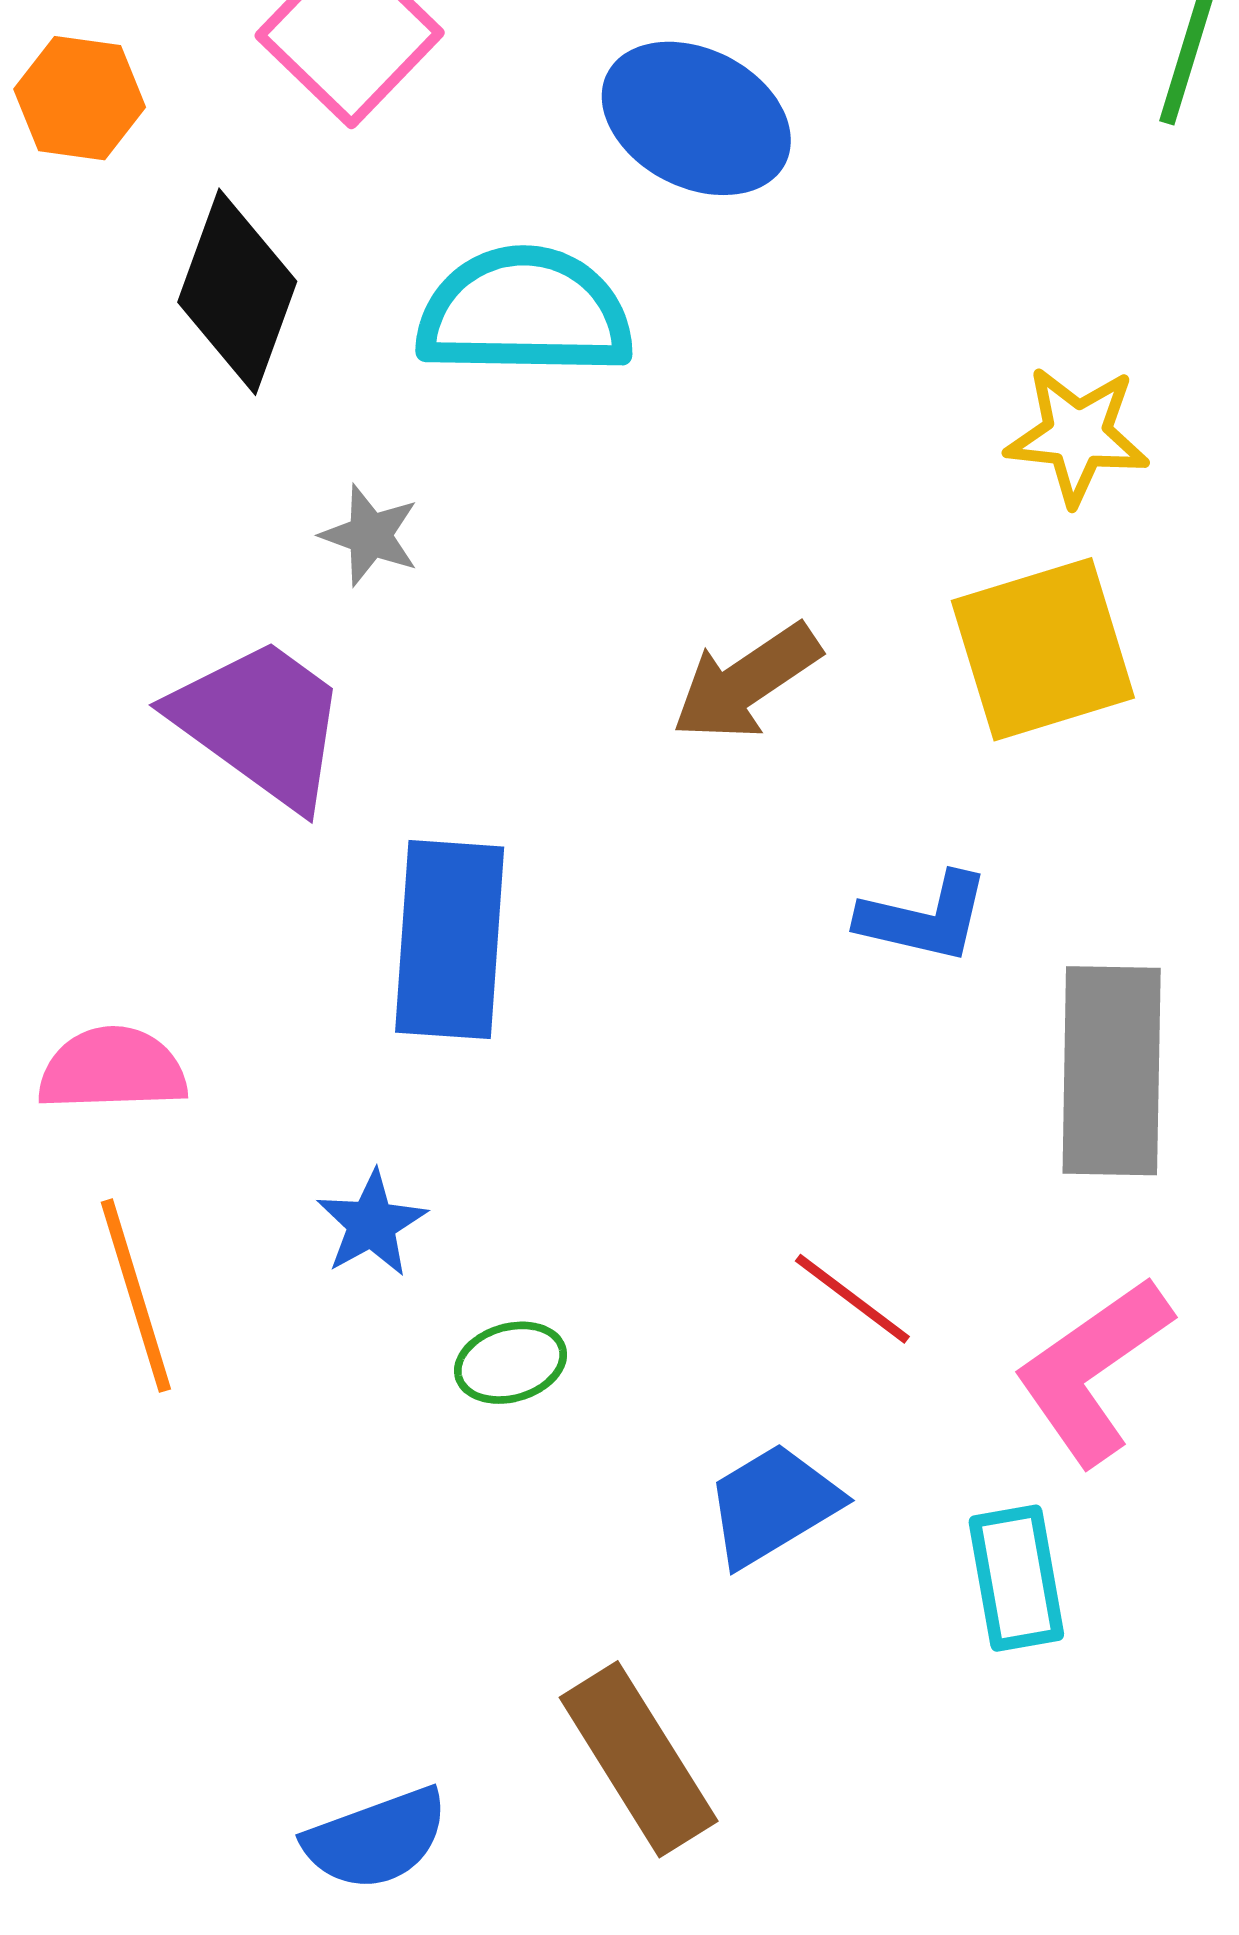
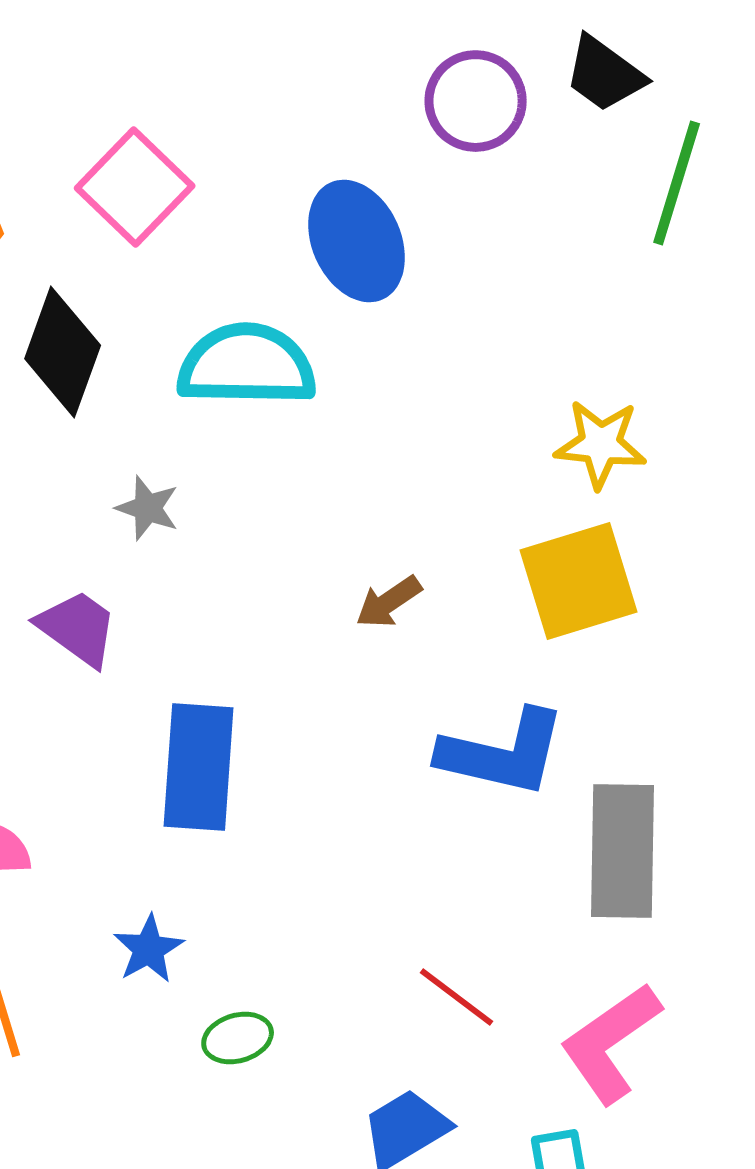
blue ellipse: (696, 118) -> (357, 241), turned 39
brown arrow: (746, 682) -> (389, 602), size x0.7
purple trapezoid: (261, 723) -> (78, 628), size x0.7
blue L-shape: (924, 918) -> (503, 753), size x1.5

